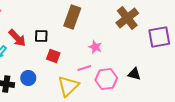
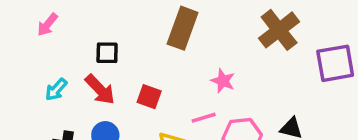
black square: (41, 36) -> (107, 53), moved
red arrow: (17, 38) -> (100, 90), moved

